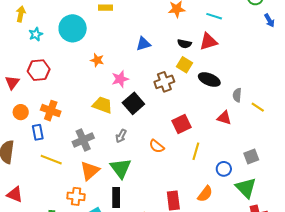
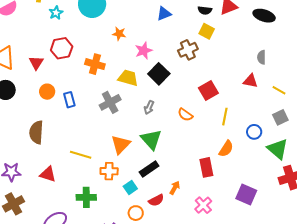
black ellipse: (209, 80) -> (264, 16), moved
yellow line: (258, 107) -> (279, 90), moved
orange cross: (51, 111) -> (95, 64), moved
blue rectangle: (38, 132) -> (69, 100), moved
gray cross: (83, 140) -> (110, 102), moved
yellow line: (51, 160) -> (81, 155), moved
orange semicircle: (205, 194) -> (226, 149), moved
black rectangle: (116, 197) -> (149, 169), turned 60

